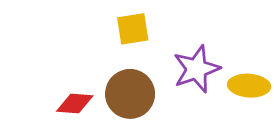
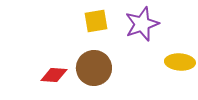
purple star: (196, 69) -> (142, 24), moved

